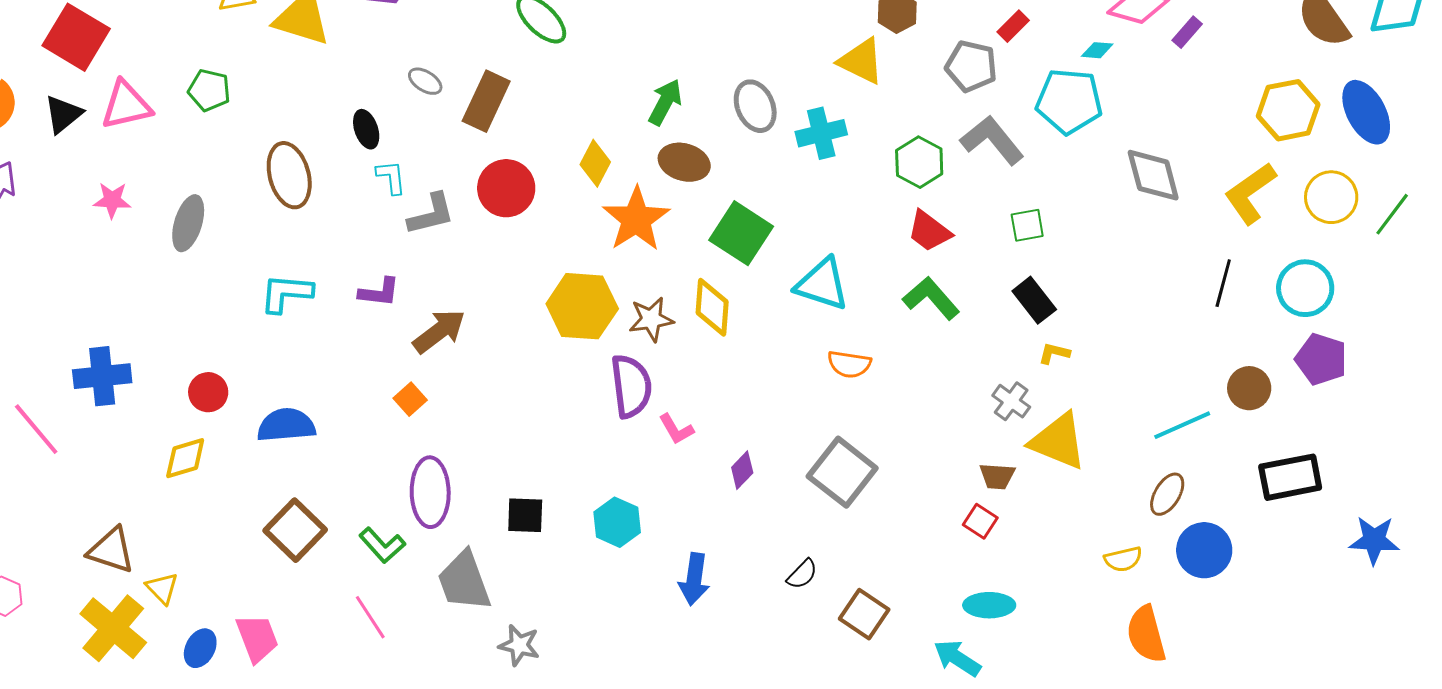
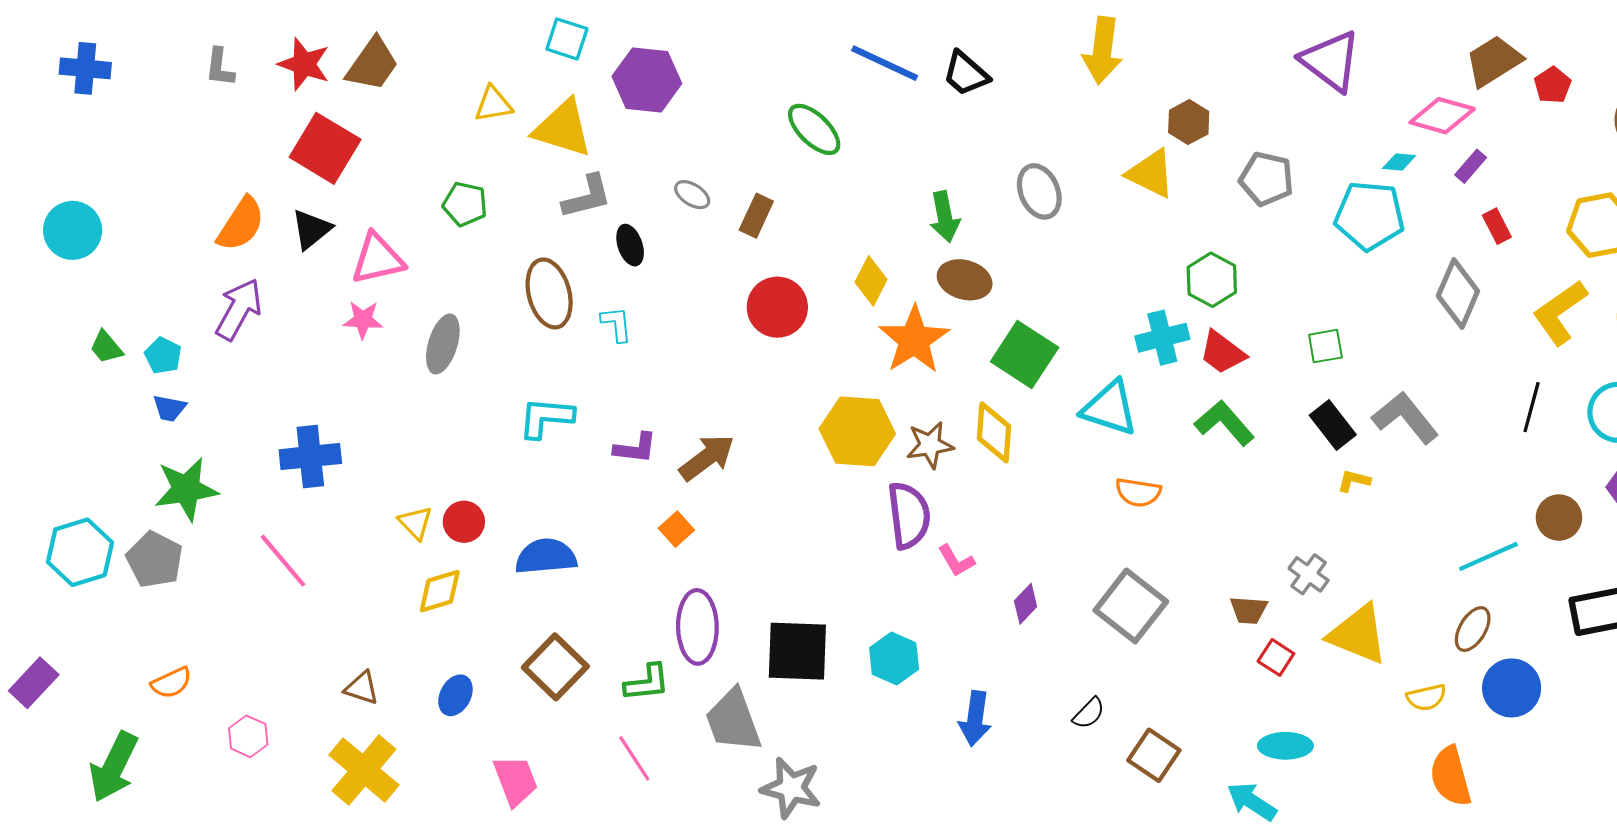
red rectangle: (1013, 26) -> (1497, 226), moved, turned -72
purple rectangle: (1187, 32) -> (1471, 166), moved
brown rectangle: (486, 101) -> (756, 216), size x0.7
green arrow: (665, 102) -> (945, 217), turned 141
pink triangle: (126, 105) -> (378, 259), moved
gray ellipse: (755, 106) -> (1039, 191), moved
cyan cross: (821, 133) -> (1162, 338), moved
gray L-shape: (992, 140) -> (1405, 418), moved
gray diamond: (1153, 175) -> (1458, 293), turned 38
cyan L-shape: (391, 177) -> (616, 324), moved
gray L-shape: (431, 214) -> (587, 197), moved
purple L-shape: (379, 292) -> (635, 448), moved
blue cross: (102, 376) -> (310, 457), moved
gray cross: (1011, 401) -> (1309, 574), moved
yellow triangle: (1058, 441) -> (1358, 634), moved
brown trapezoid: (997, 476) -> (1249, 610), moved
black square: (525, 515) -> (797, 651), size x1.6
green L-shape: (382, 545) -> (647, 683), turned -54
brown triangle: (111, 550) -> (362, 688), size x0.7
yellow triangle: (162, 588) -> (415, 523), moved
gray star: (519, 645) -> (791, 788), size x1.4
blue ellipse: (200, 648) -> (455, 695), moved

